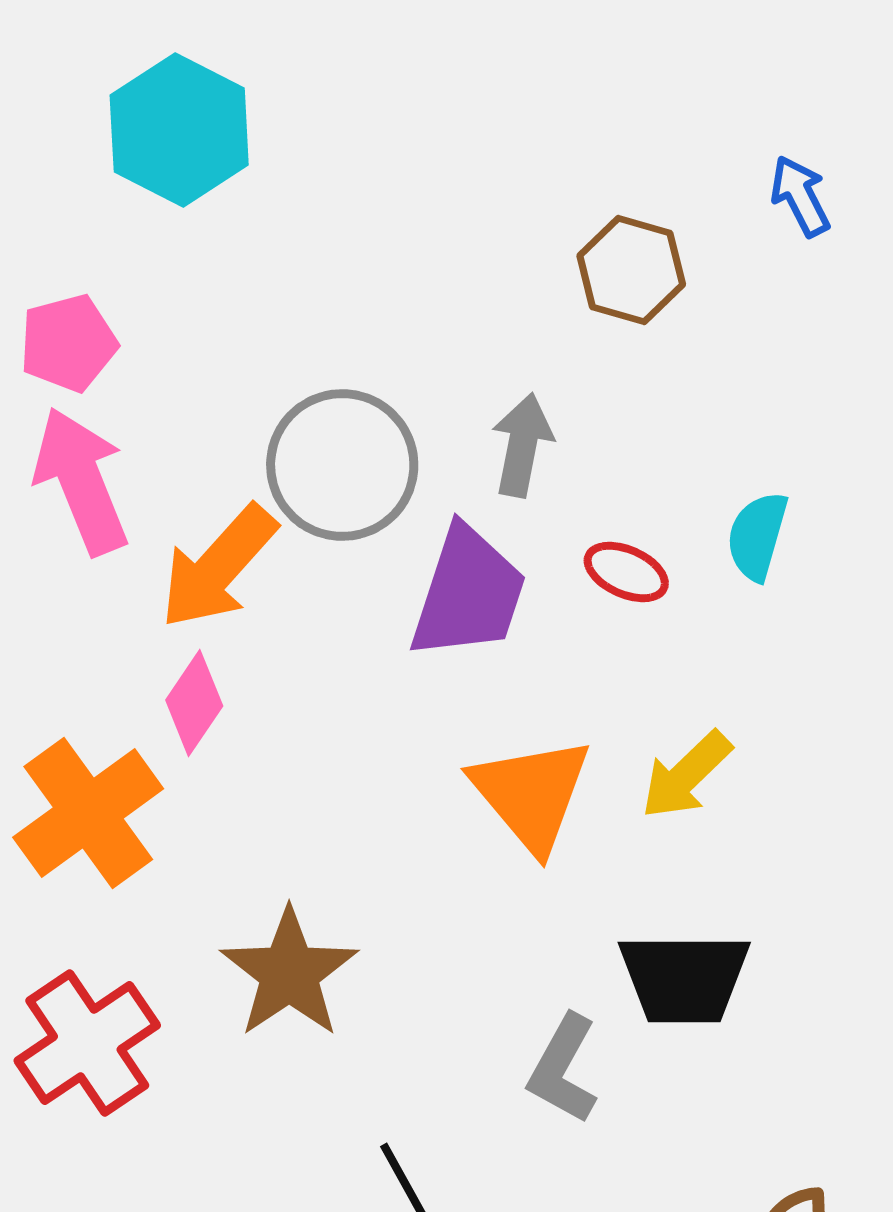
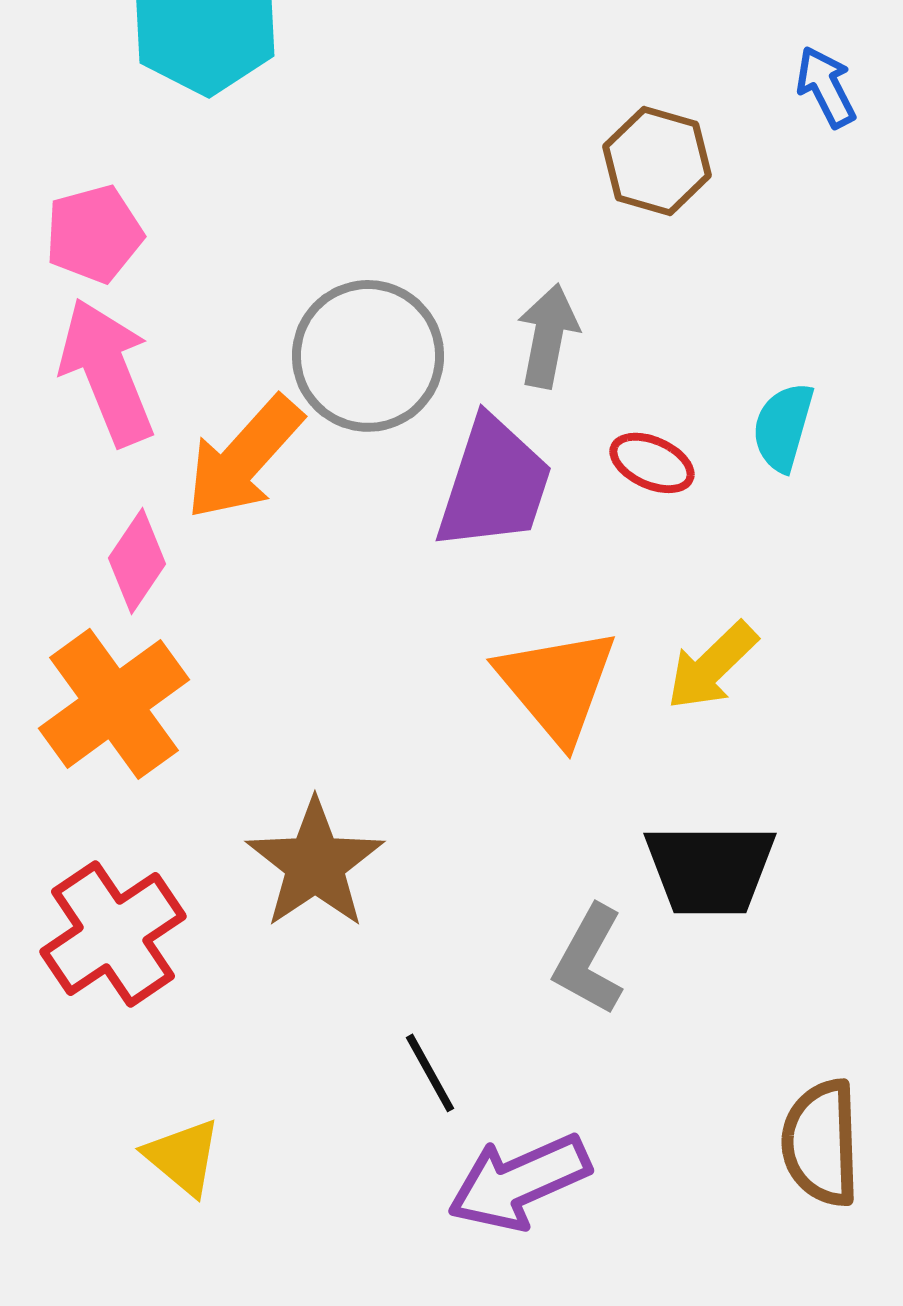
pink diamond: (194, 703) -> (137, 561), moved

